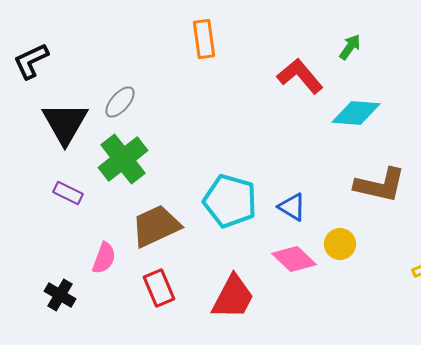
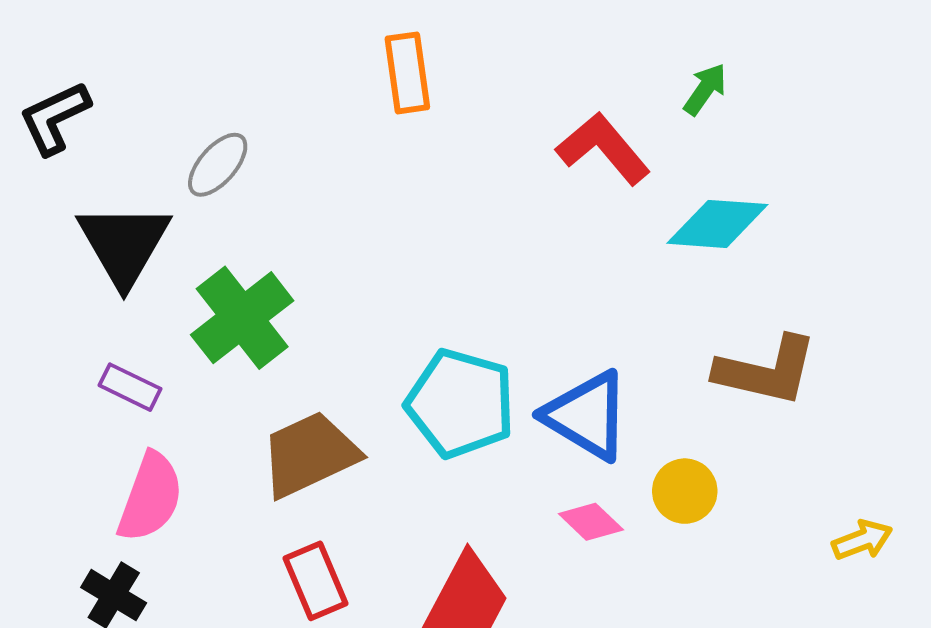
gray ellipse: (120, 102) -> (218, 165), moved
blue triangle: (292, 207) -> (587, 416), size x1.6
pink semicircle: (104, 258) -> (150, 497), moved, size x1.4
pink diamond: (294, 259) -> (591, 522), size x0.7

